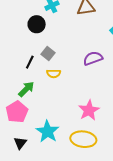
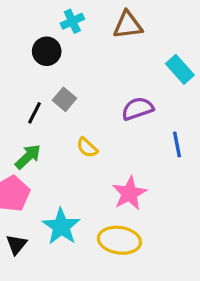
yellow semicircle: (54, 74) -> (87, 148), moved, turned 40

